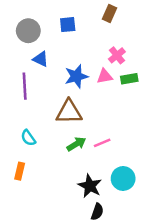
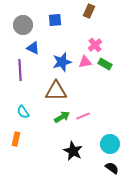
green rectangle: (129, 79) -> (105, 64), turned 40
cyan circle: (123, 178) -> (110, 144), moved
black semicircle: (97, 212) -> (112, 168), moved, turned -72

